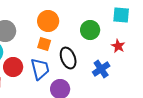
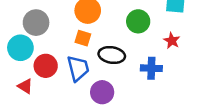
black ellipse: (68, 58) -> (112, 55), turned -60
blue cross: (101, 69) -> (151, 68), turned 36

